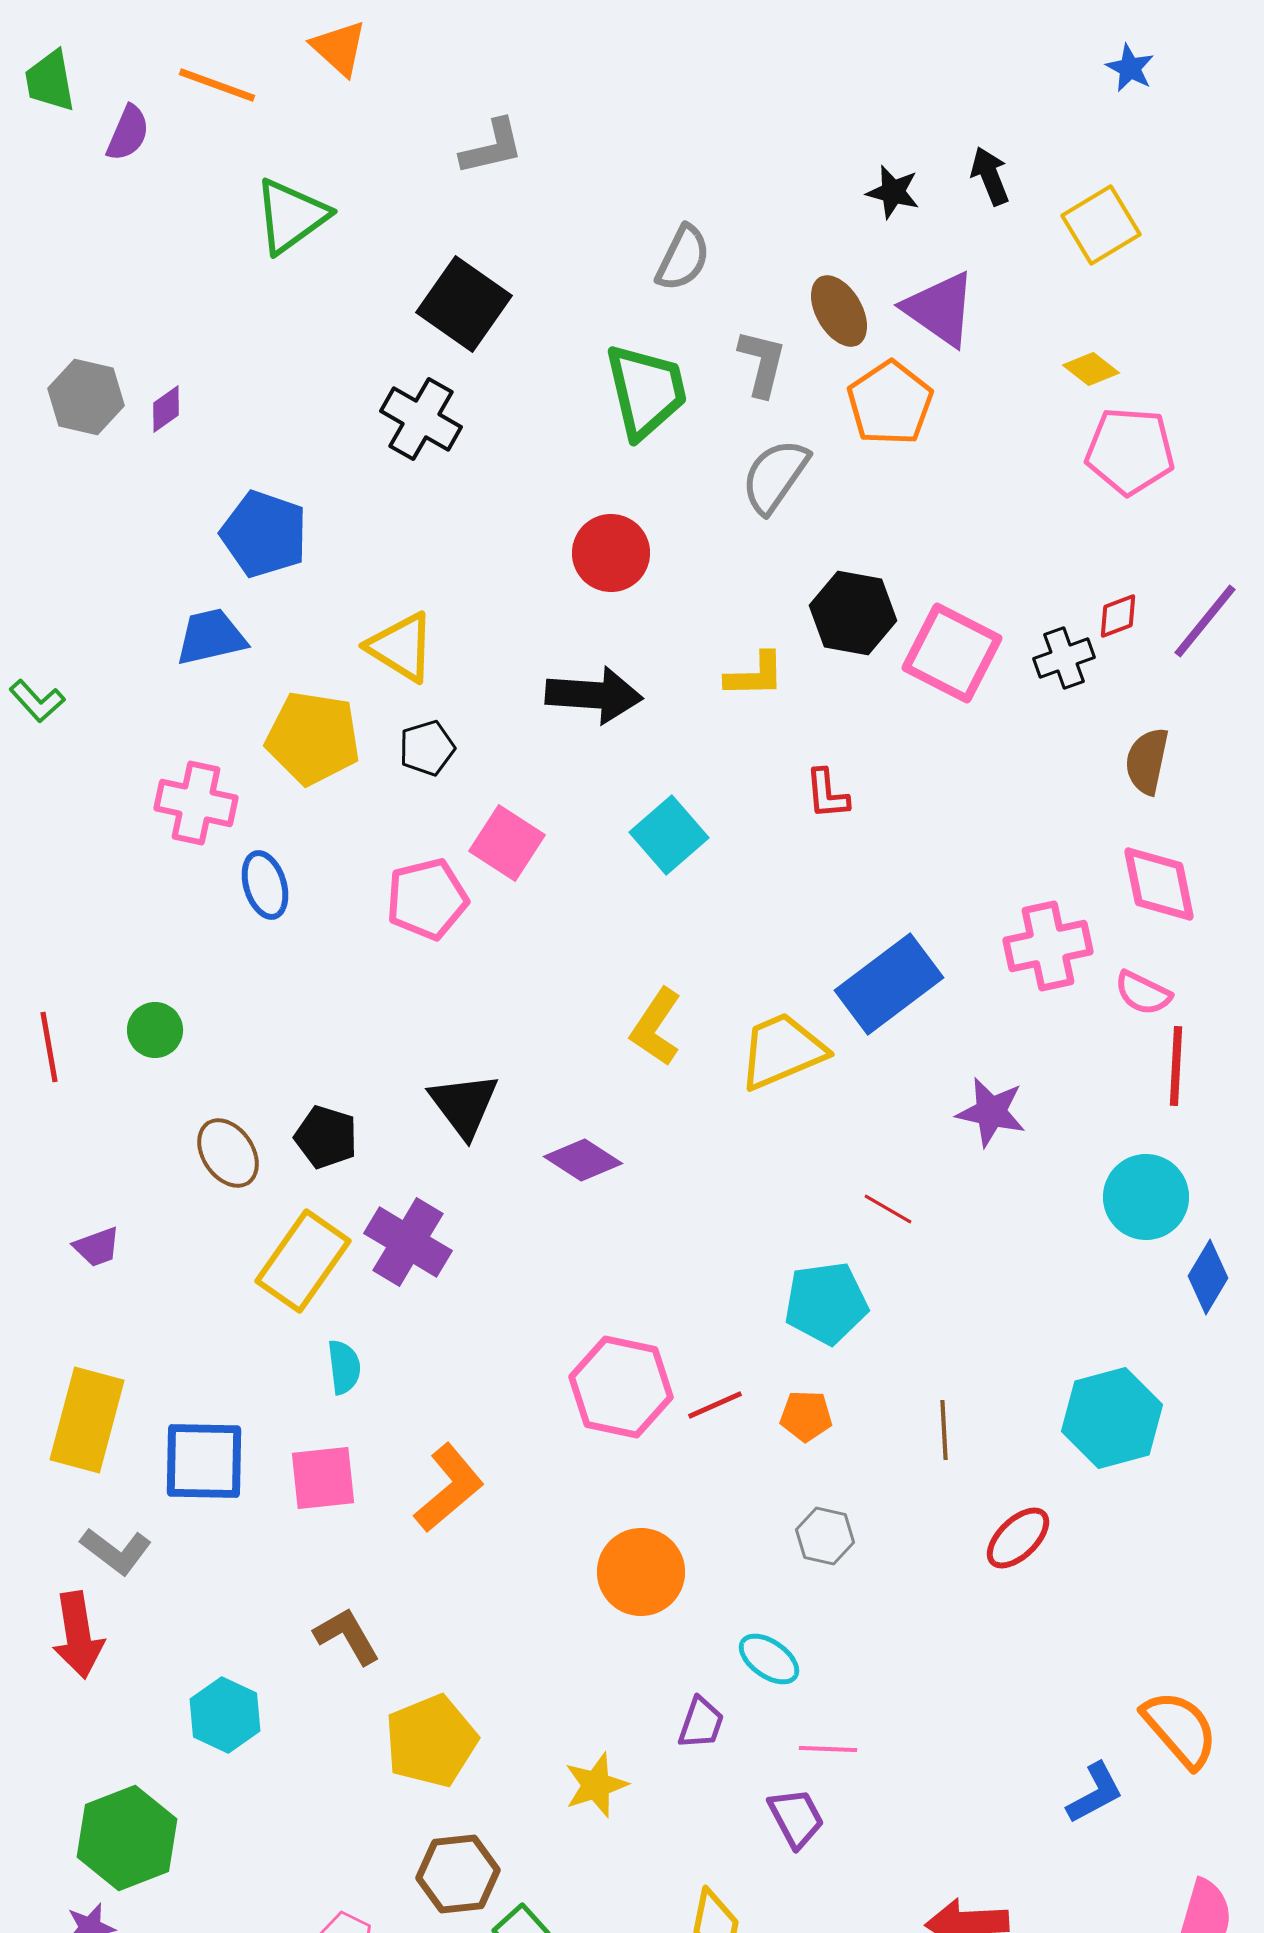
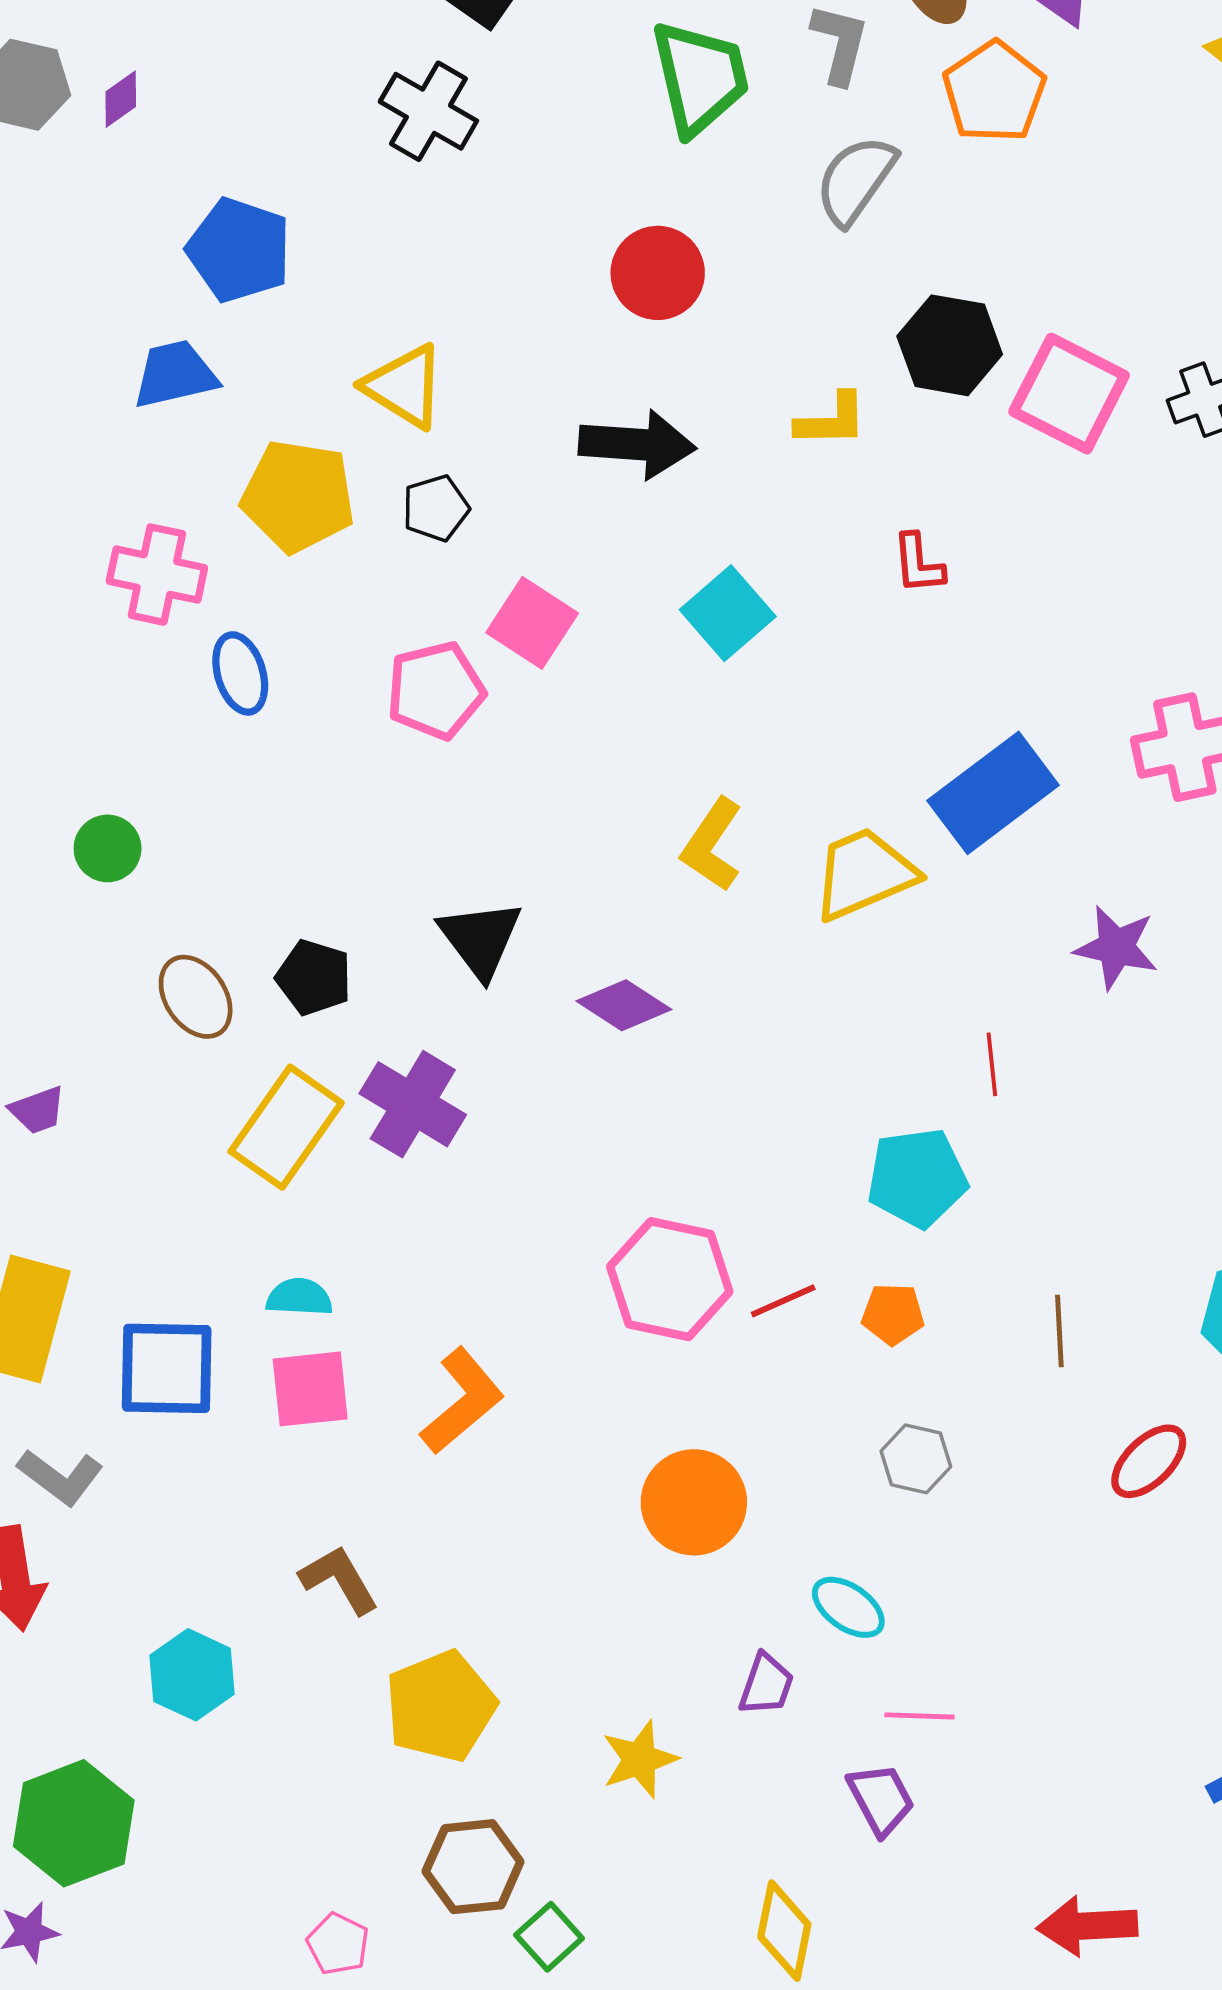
red line: (888, 1209) -> (992, 1064), turned 54
cyan semicircle: (344, 1367) -> (299, 1297), moved, turned -80

